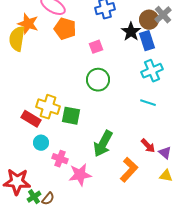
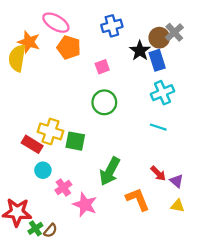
pink cross: (60, 159) -> (63, 187), turned 35
orange L-shape: (129, 170) -> (138, 199), turned -65
pink star: (80, 175) -> (85, 205), turned 30

